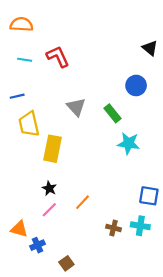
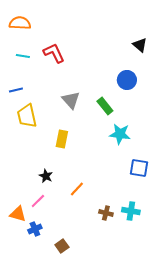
yellow rectangle: (52, 149) -> (62, 139), moved, size x0.7
blue square: (149, 196) -> (139, 168), moved
pink line: (49, 210) -> (38, 201), moved

